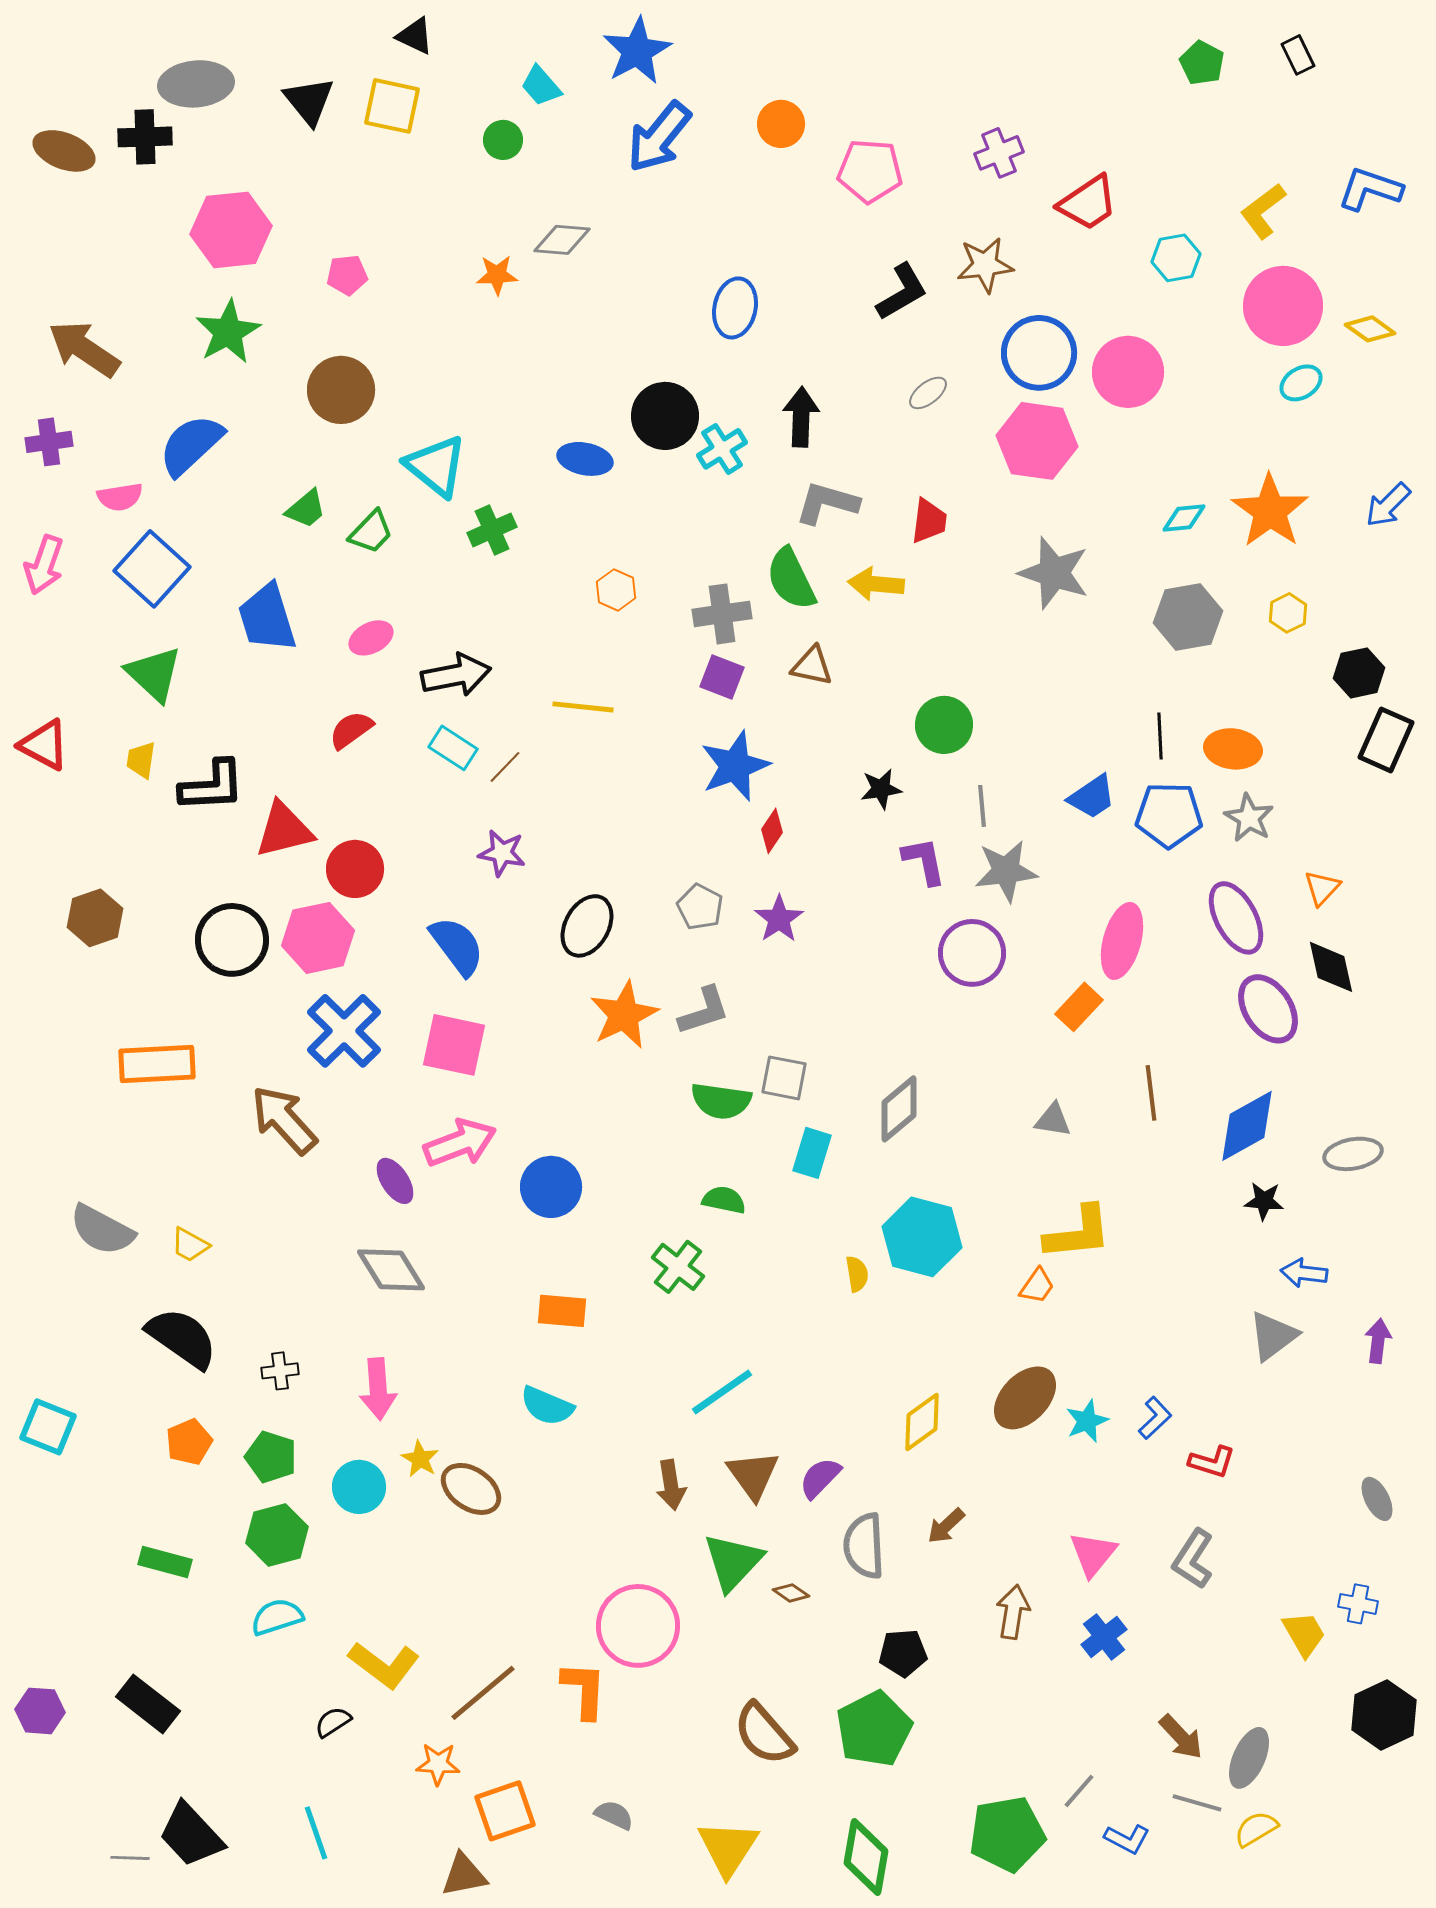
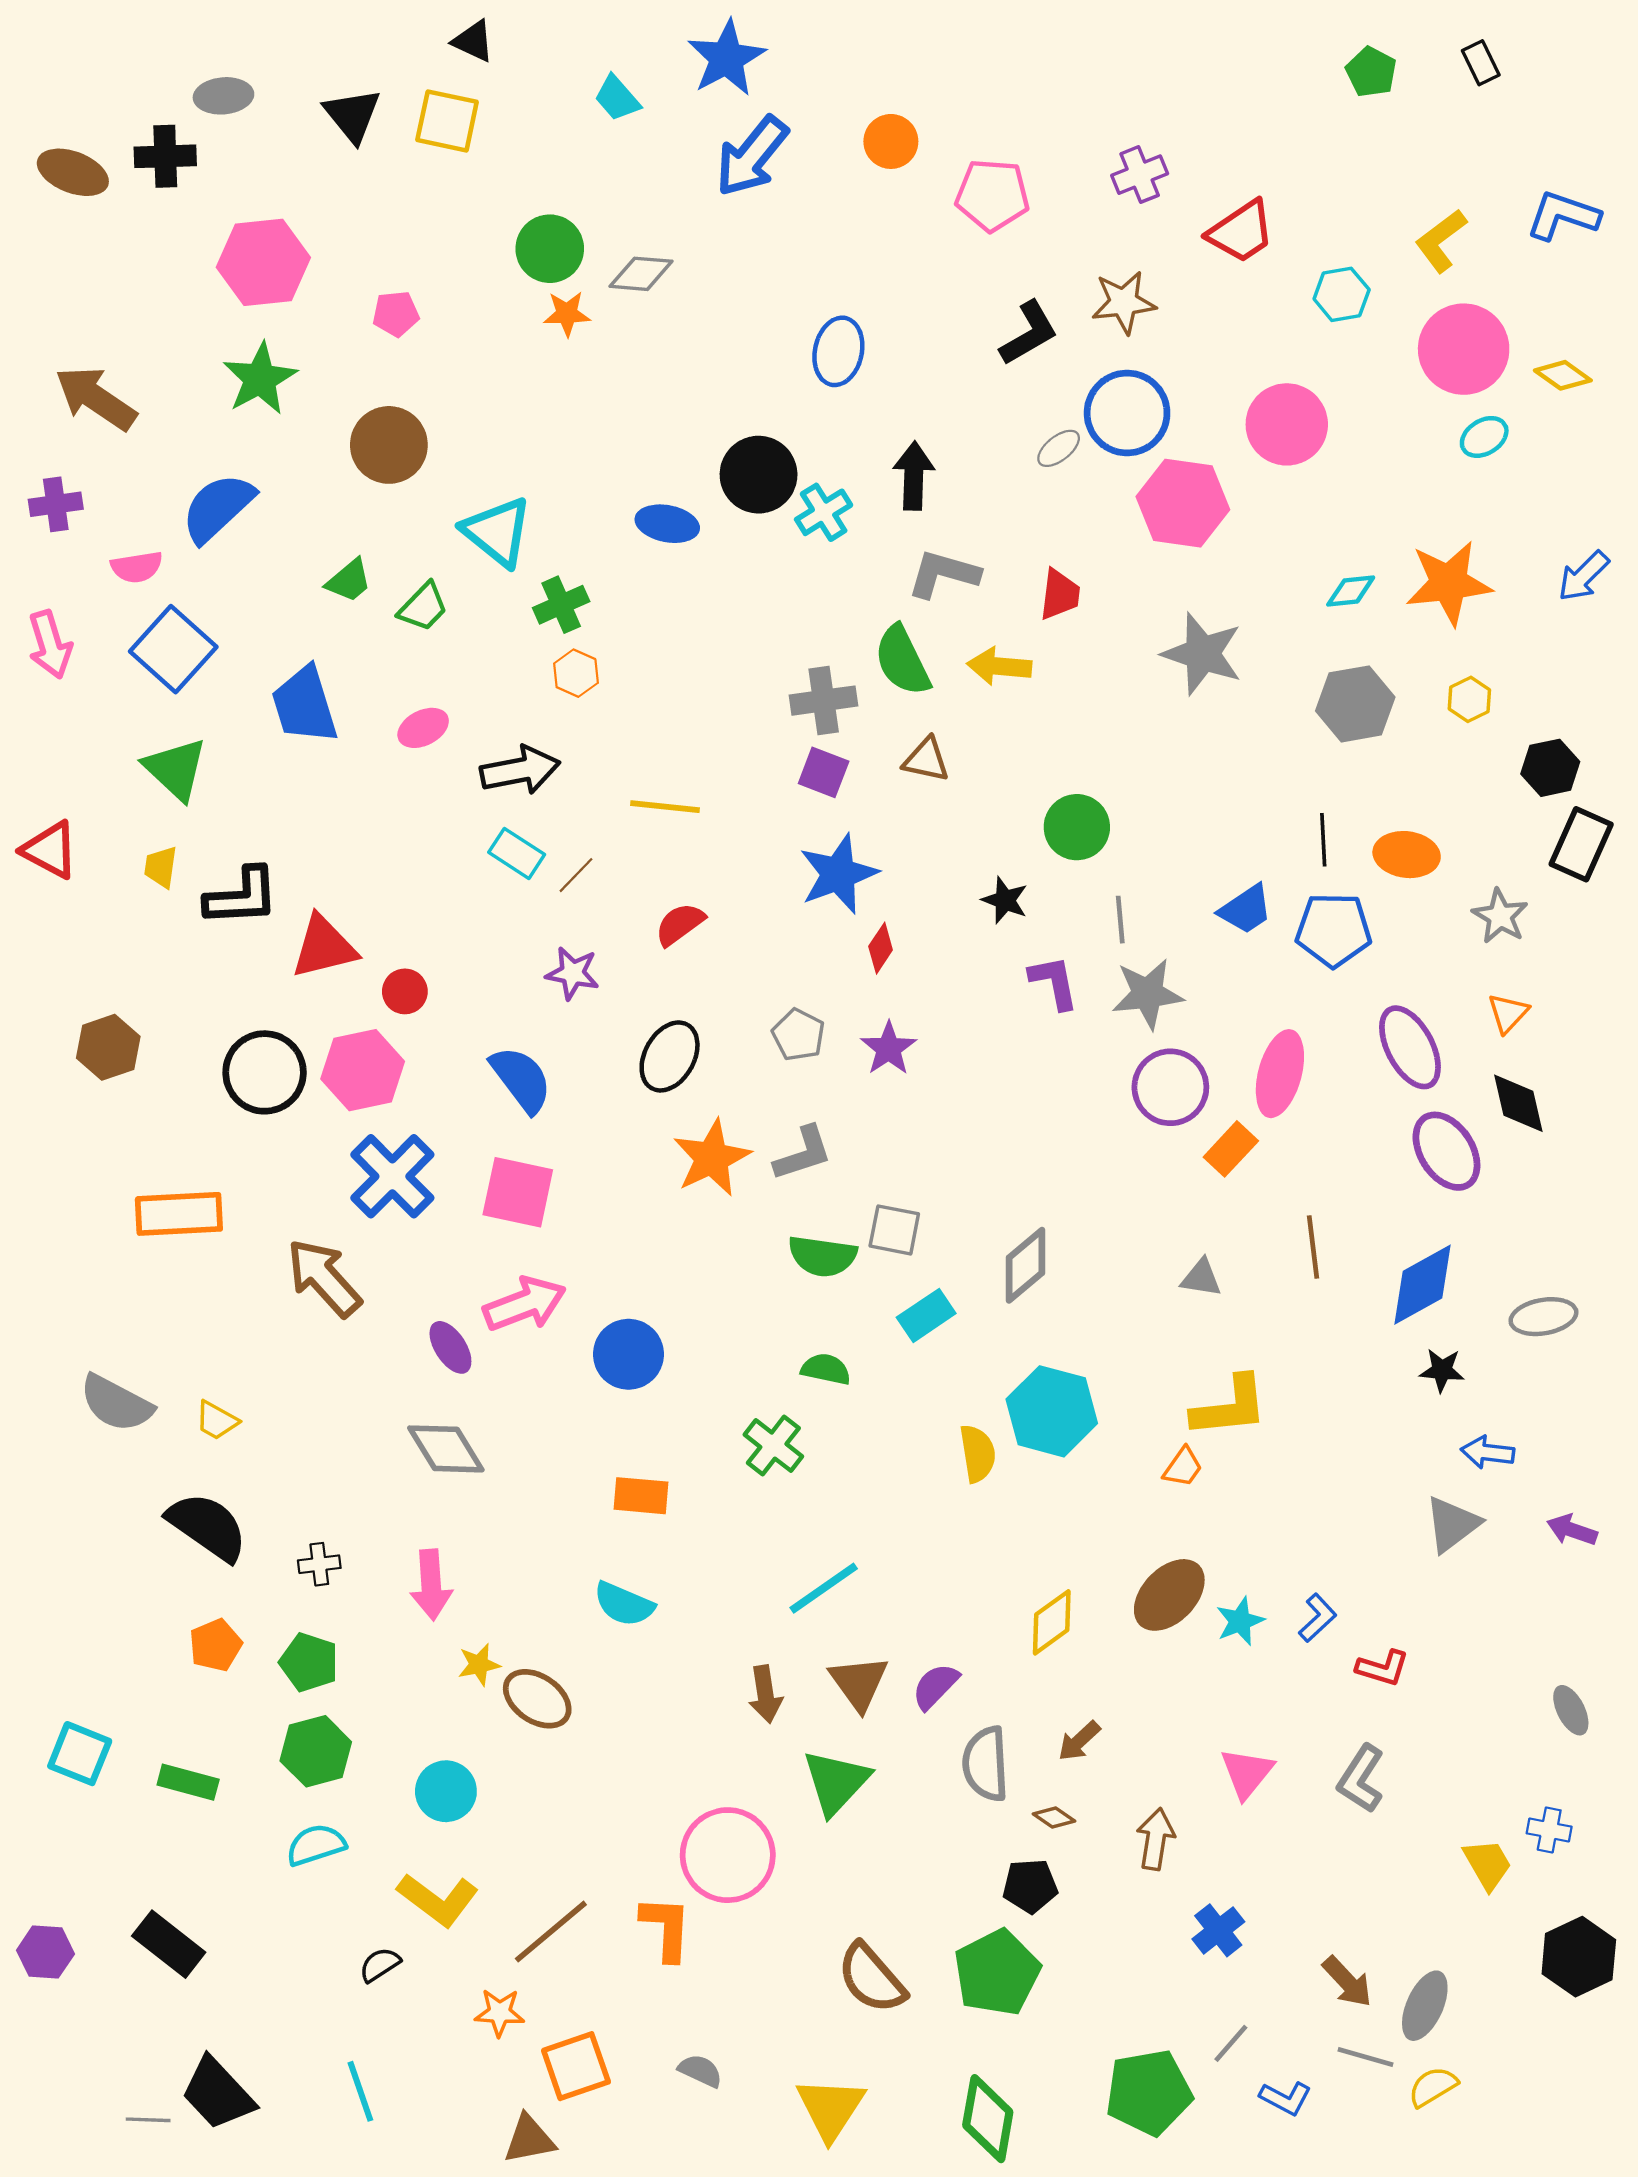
gray ellipse: (196, 84) -> (223, 96), size x0.7
green circle: (503, 140) -> (550, 249), moved, size x1.5
blue circle: (1039, 353) -> (1127, 413), moved
orange star: (1270, 511) -> (1449, 583), turned 30
pink arrow: (44, 565) -> (50, 645), turned -36
orange hexagon: (616, 590) -> (576, 673), moved
red semicircle: (351, 730) -> (680, 924), moved
black star: (881, 789) -> (1005, 900), turned 30
gray star: (1249, 818) -> (1500, 916), moved
red circle: (355, 869) -> (405, 991), size x0.7
purple circle: (972, 953) -> (1170, 1087), moved
cyan rectangle: (812, 1153) -> (926, 1315), turned 39
yellow semicircle: (857, 1274) -> (978, 1454), size x1.4
purple arrow: (1378, 1341) -> (1572, 1530), turned -78
cyan square: (48, 1427) -> (80, 1754), moved
yellow star: (420, 1459) -> (479, 1665), turned 30
cyan circle: (359, 1487) -> (446, 1791), moved
brown diamond: (791, 1593) -> (1054, 1817), moved
blue cross: (1104, 1637) -> (1218, 1930), moved

